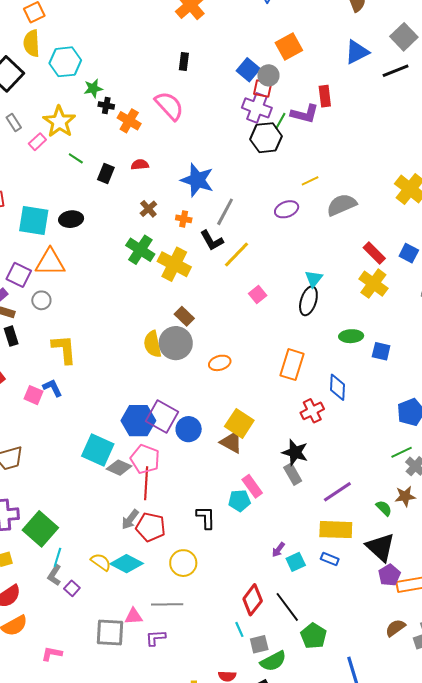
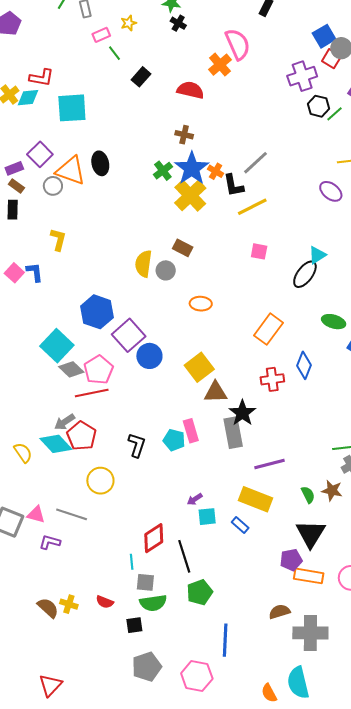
purple cross: (257, 108) -> (302, 76), moved, turned 32
orange cross: (129, 121) -> (220, 65), moved
green line: (280, 121) -> (334, 114), moved
yellow star: (59, 122) -> (129, 23), size x0.5
black hexagon: (266, 138) -> (319, 106), size x0.7
green line: (76, 158) -> (114, 53), moved
red semicircle: (140, 165) -> (190, 90), size x1.5
black rectangle: (106, 174) -> (141, 77), moved
blue star: (197, 180) -> (192, 168), moved
brown cross: (148, 209) -> (184, 135), turned 36
purple ellipse: (287, 209) -> (331, 191), moved, turned 40
black ellipse: (71, 219) -> (100, 163), moved, turned 65
orange cross: (184, 219) -> (216, 171), moved
cyan square: (34, 220) -> (72, 108), turned -32
green cross: (140, 250) -> (163, 171), size x0.7
orange triangle: (50, 262) -> (71, 171), moved
pink square: (258, 294) -> (259, 251), turned 30
brown rectangle: (184, 316) -> (183, 248), turned -36
gray circle: (176, 343) -> (166, 270), size x0.6
yellow L-shape: (64, 349) -> (58, 240), size x0.7
blue hexagon: (138, 421) -> (97, 312), moved
brown triangle: (231, 442) -> (215, 392), moved, turned -50
gray rectangle: (293, 474) -> (233, 433), size x1.4
red line: (146, 483) -> (92, 393), turned 56
black triangle: (380, 547) -> (311, 534), moved
cyan diamond: (127, 564) -> (56, 444), moved

